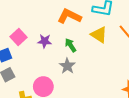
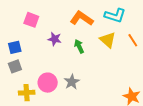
pink square: (19, 37) -> (31, 20), moved, turned -35
gray star: (67, 66) -> (72, 82), moved

